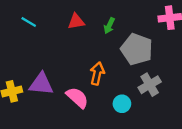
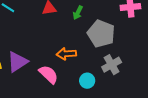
orange arrow: (97, 73) -> (66, 54), turned -108
purple triangle: (41, 84) -> (17, 62), turned -40

